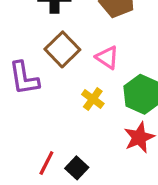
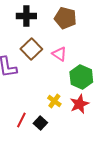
yellow cross: (93, 99) -> (54, 101), moved

